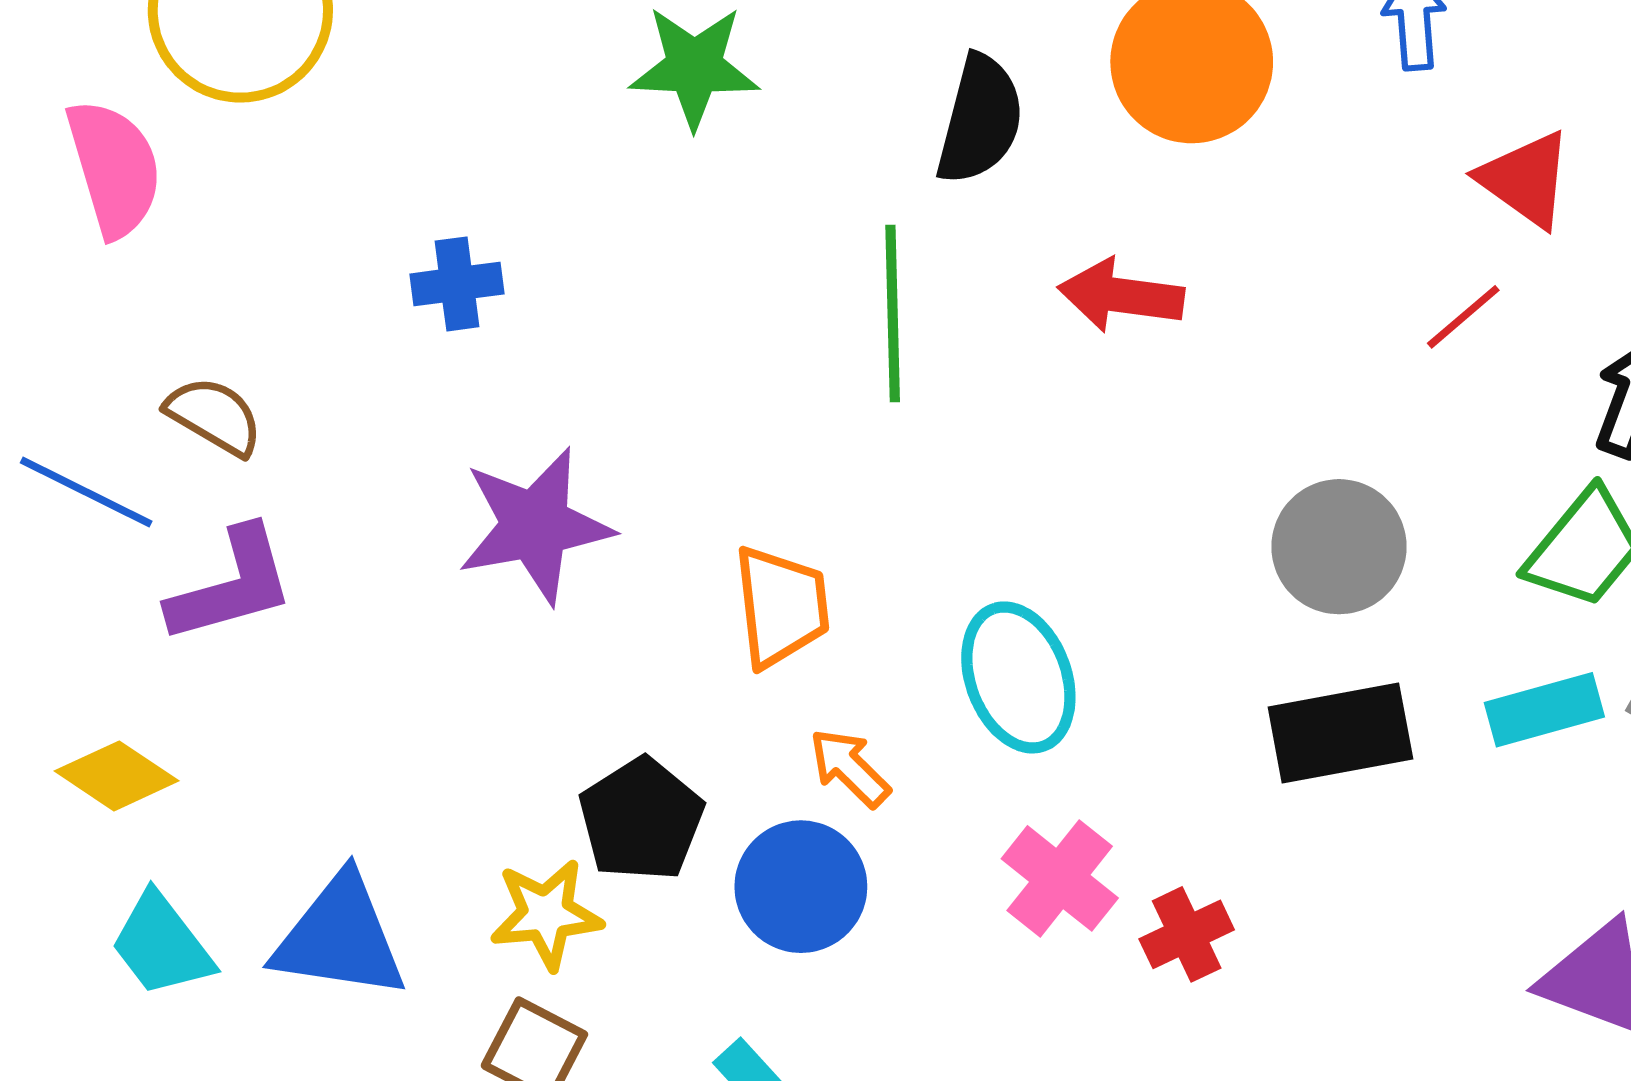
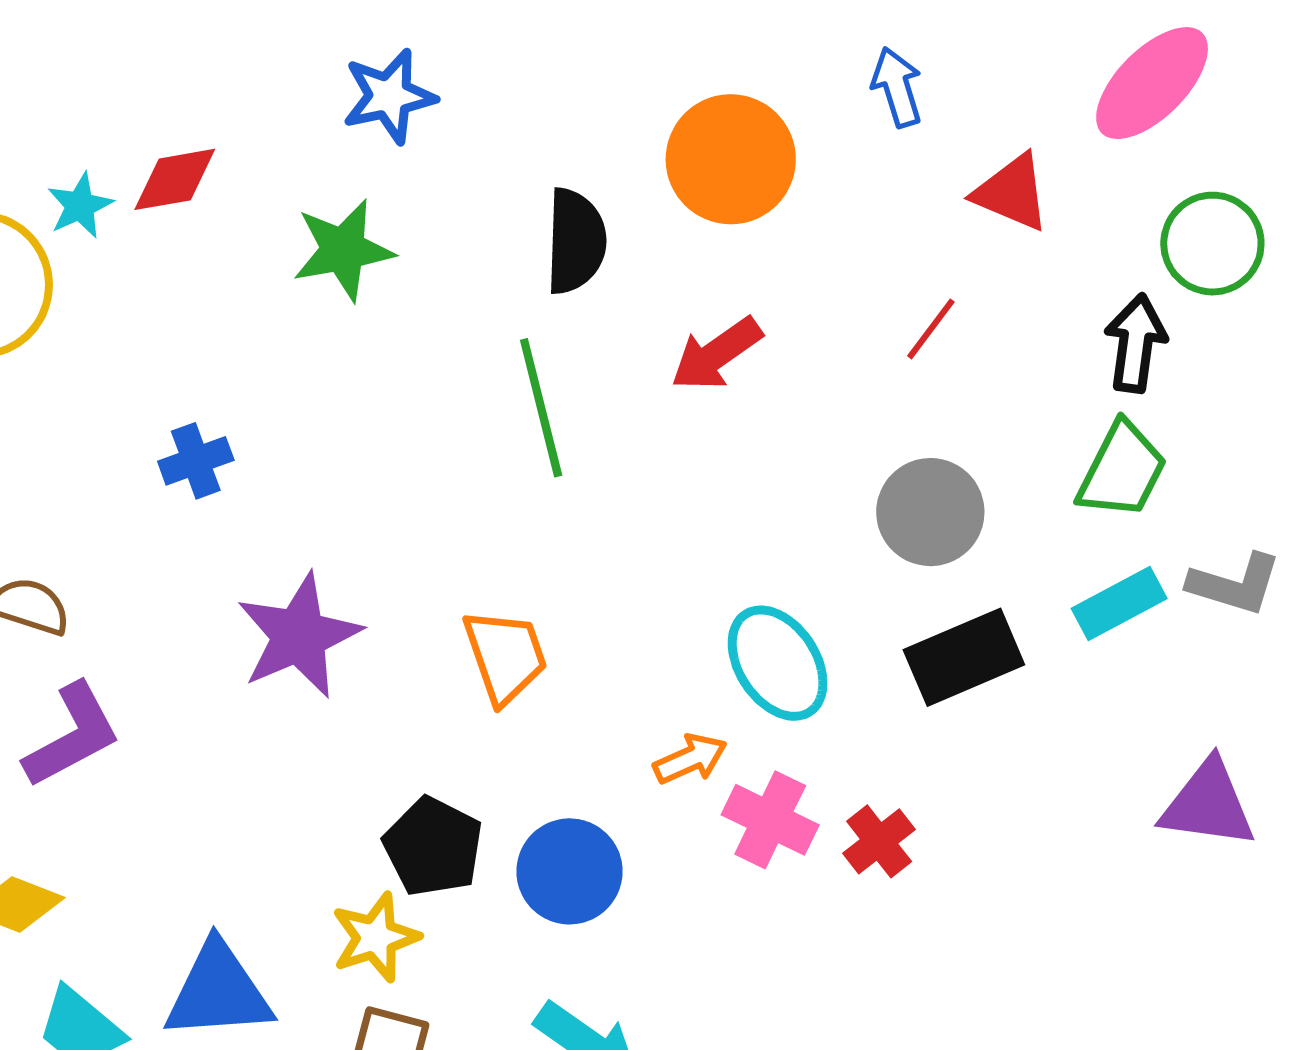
red arrow: (1121, 295) -> (716, 354), turned -30
red line: (1463, 317) -> (931, 329), moved
cyan ellipse: (1018, 677) -> (778, 663), moved
orange arrow: (850, 768) -> (690, 759), moved, turned 124

